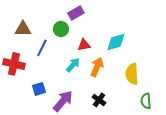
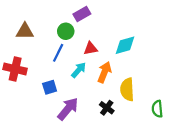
blue line: (42, 48) -> (58, 53), moved
yellow semicircle: (132, 74) -> (127, 89), moved
blue square: (39, 89) -> (50, 87), moved

